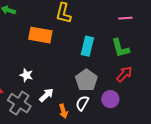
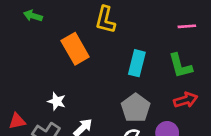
orange rectangle: (40, 35) -> (75, 49), turned 50
red arrow: (124, 74) -> (186, 100), turned 30

